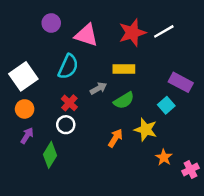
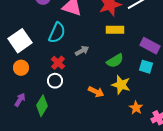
yellow rectangle: (124, 69) -> (115, 30), moved
green semicircle: (124, 100) -> (115, 61), moved
cyan square: (166, 105) -> (146, 67), moved, turned -32
purple arrow: (27, 136) -> (20, 100), moved
orange arrow: (115, 138) -> (96, 92), turned 84

